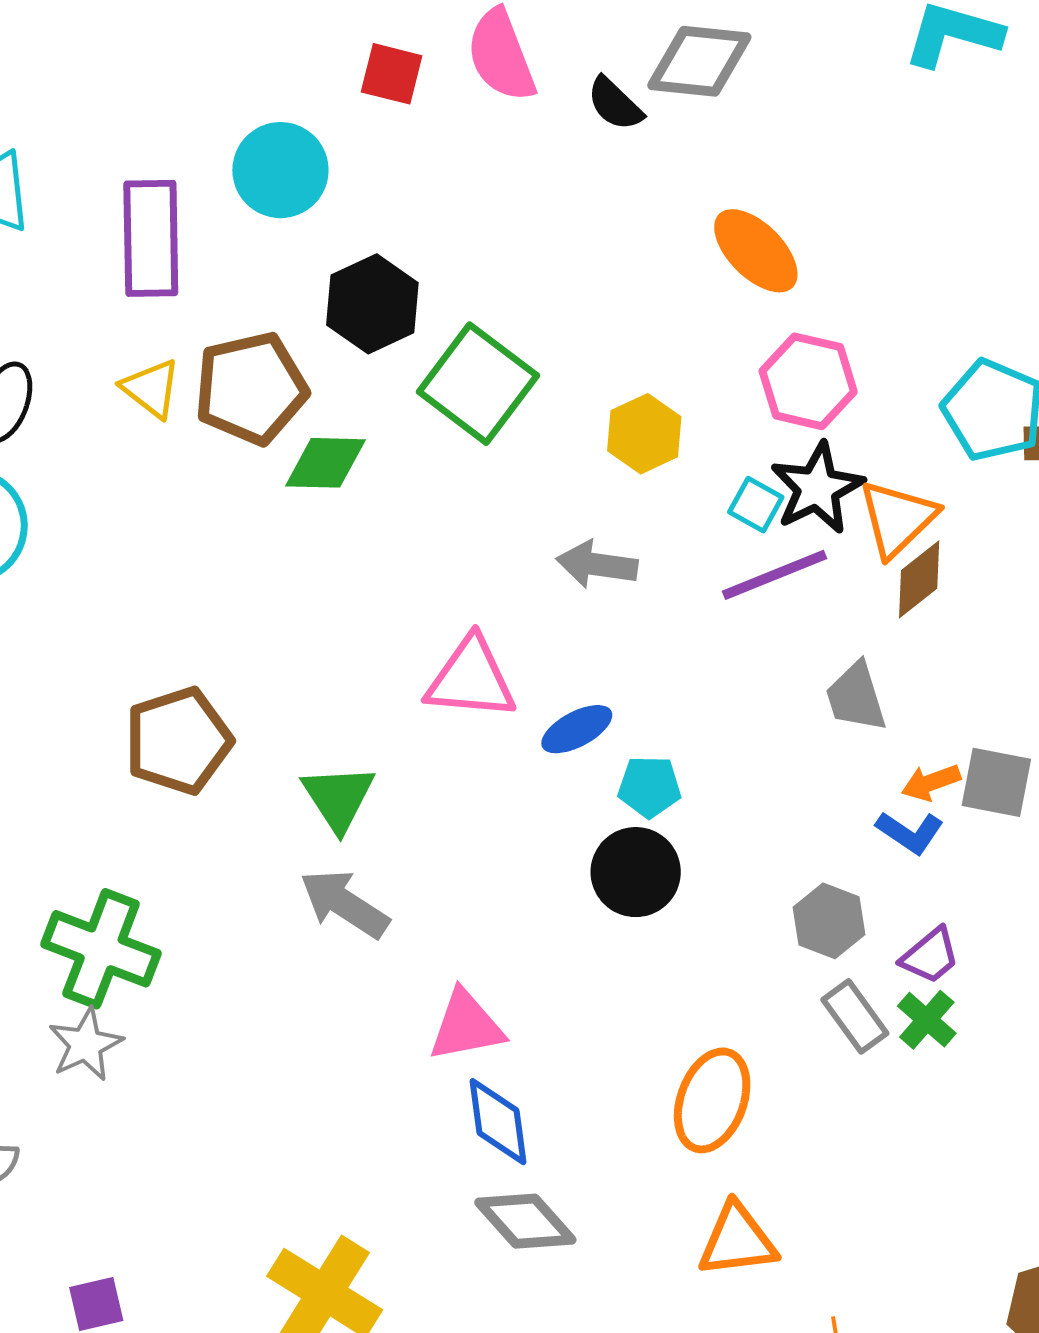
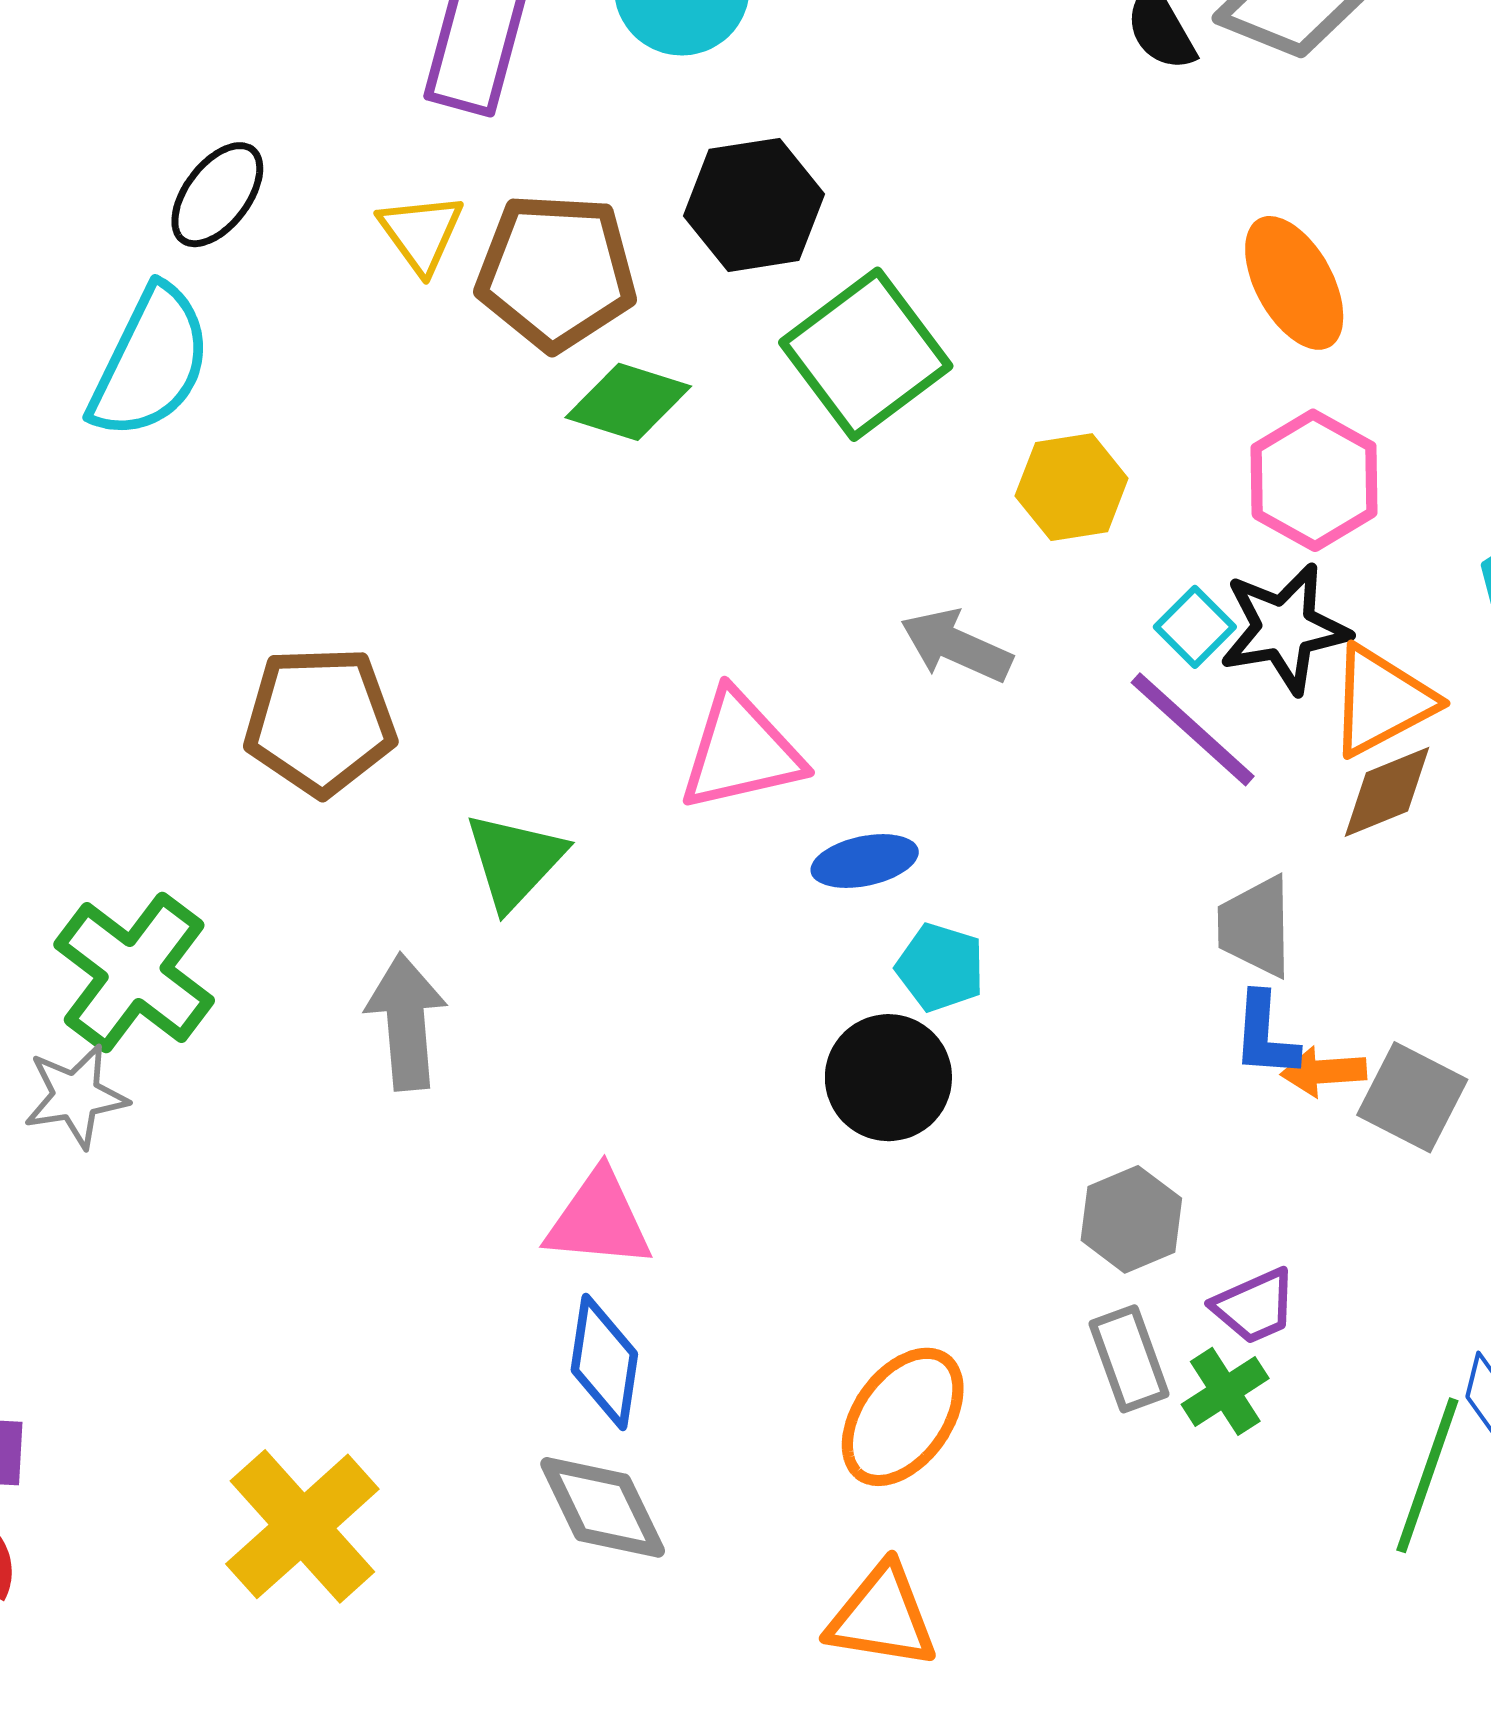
purple line: (774, 575) -> (1193, 729), turned 48
pink triangle: (471, 679) -> (741, 751), turned -34
blue L-shape: (910, 832) -> (1265, 1035), moved, turned 44
gray arrow: (344, 904) -> (406, 1022), moved, turned 36

